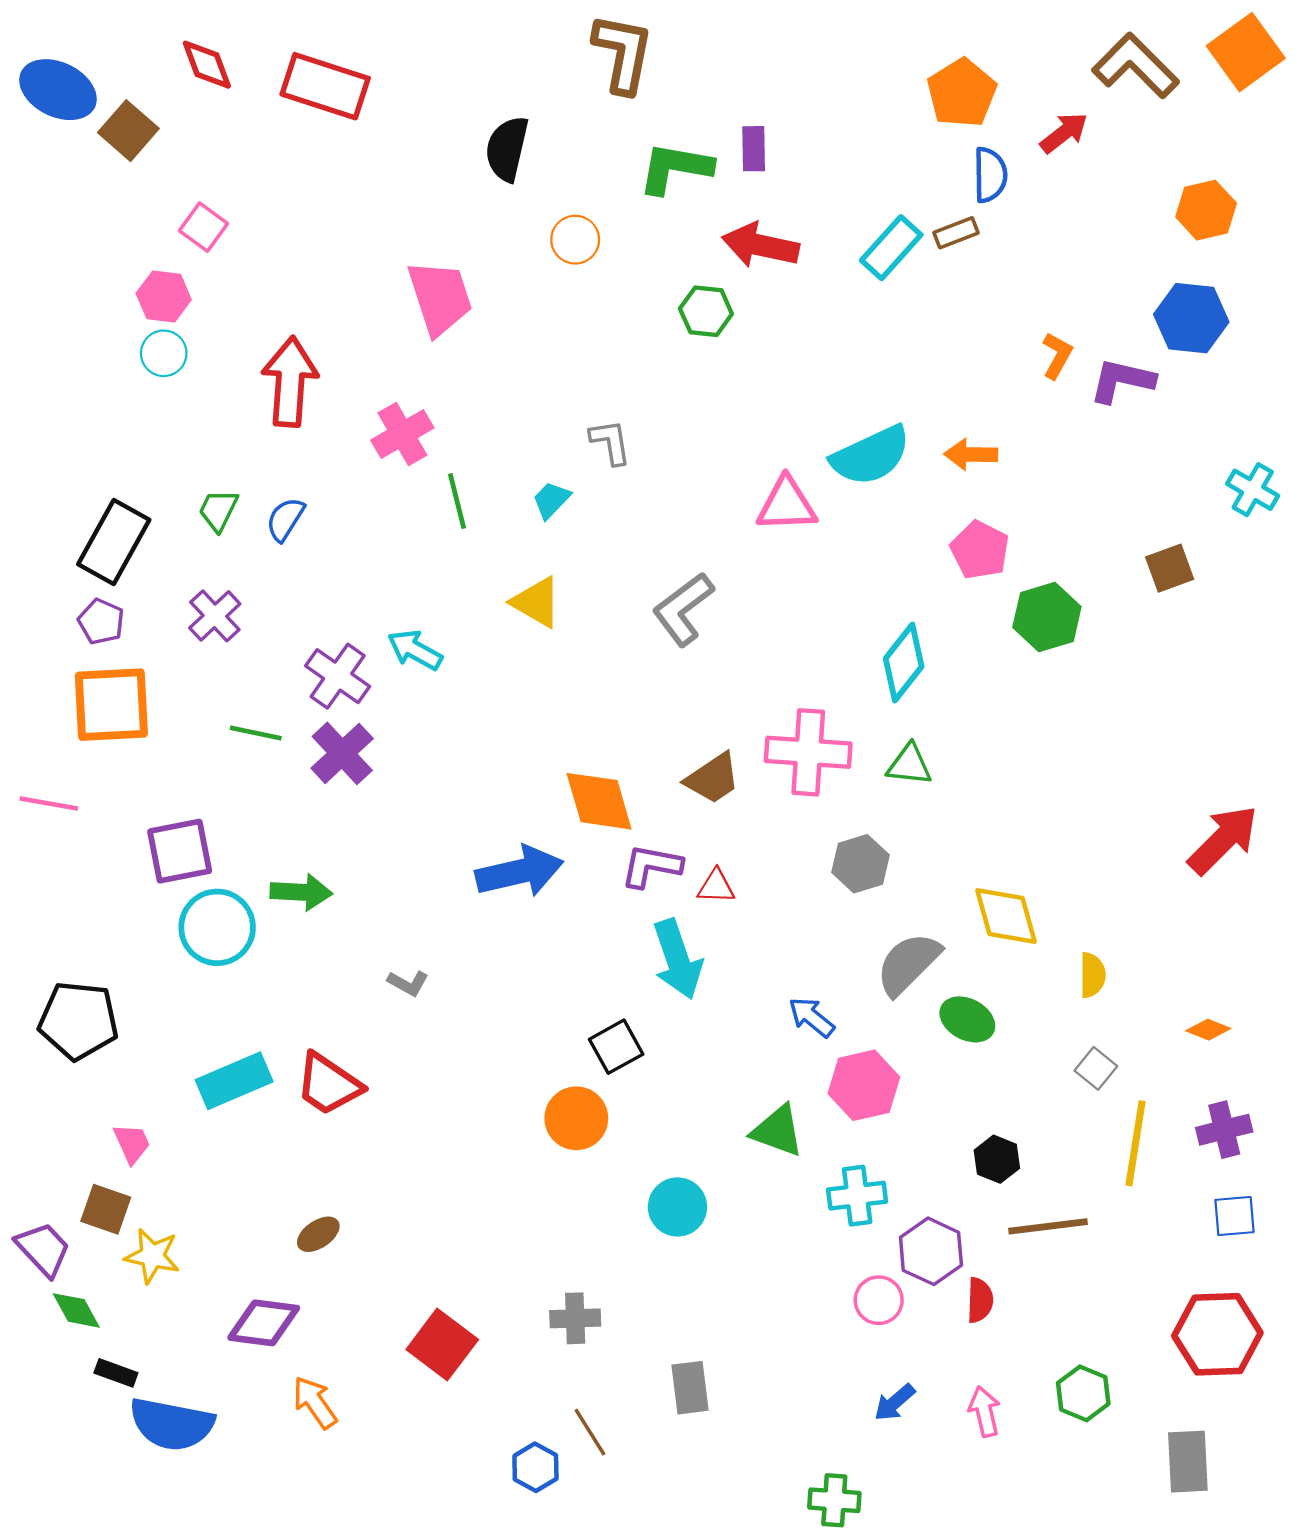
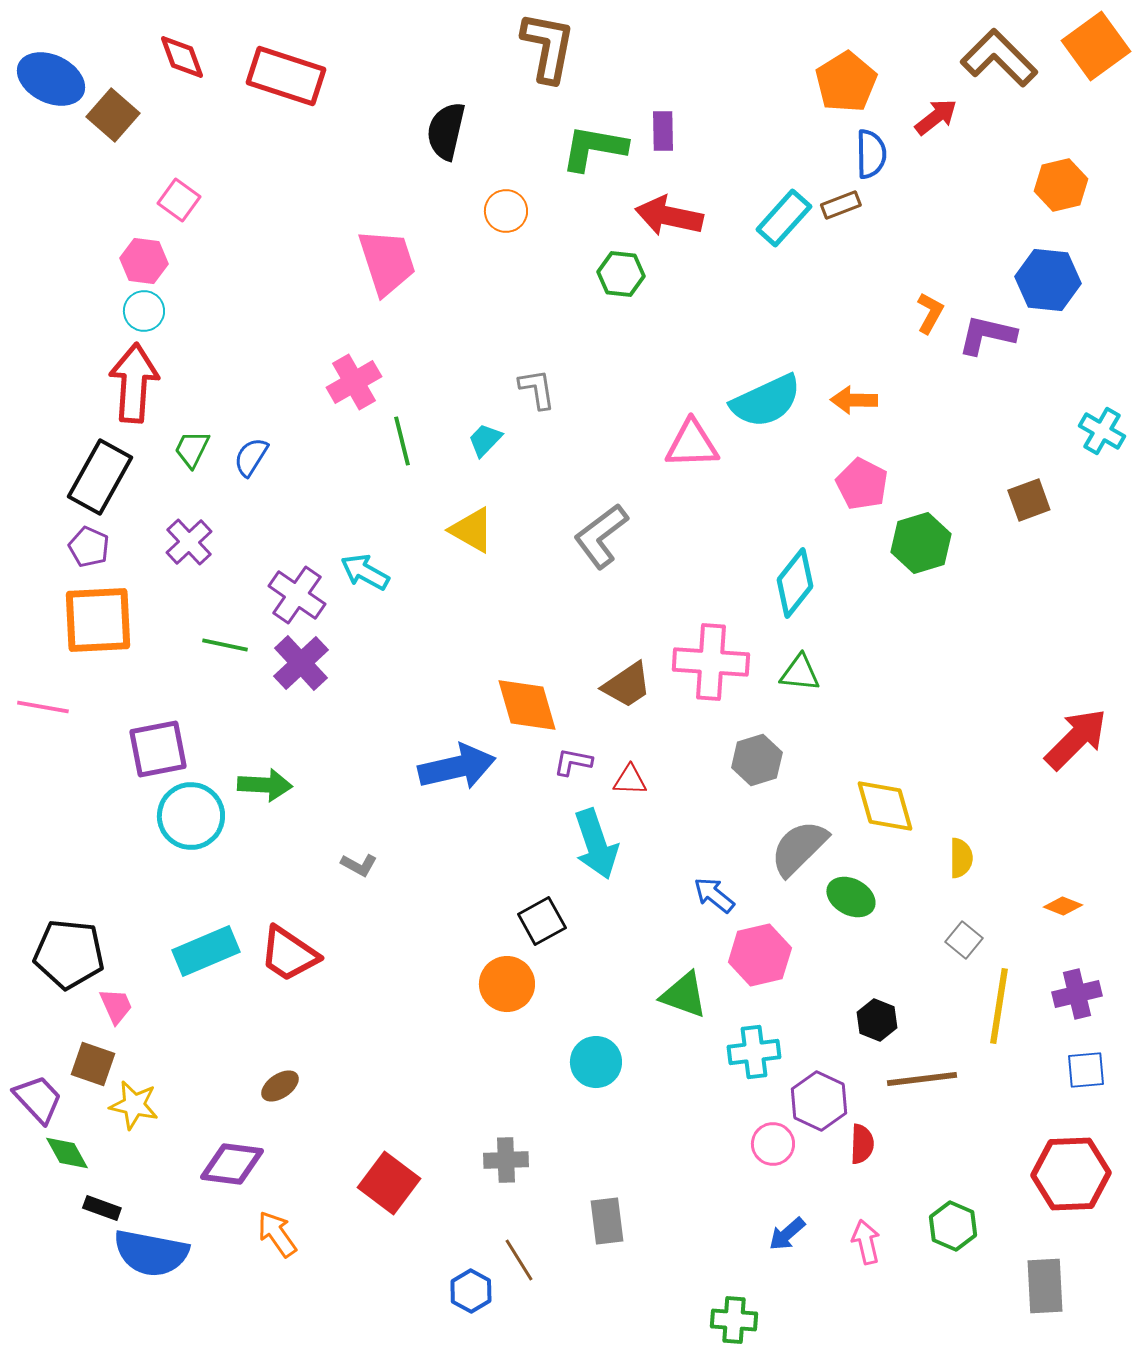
red arrow: (290, 382) -> (134, 383), moved
purple L-shape: (651, 866) -> (573, 762), size x0.7
black pentagon: (78, 1021) -> (69, 954), moved

